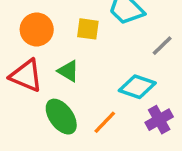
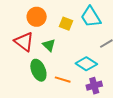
orange line: (105, 122) -> (63, 80), turned 49

